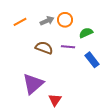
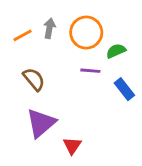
orange circle: (65, 20) -> (86, 33), size x1.5
gray arrow: (47, 21) -> (49, 28), moved, turned -56
brown semicircle: (44, 48) -> (34, 79), moved, turned 30

